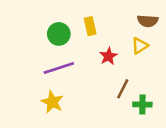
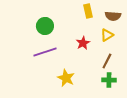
yellow rectangle: (90, 26) -> (88, 11), moved
brown line: (123, 89) -> (107, 61), moved
yellow star: (52, 102) -> (66, 78), moved

